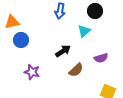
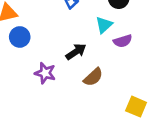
purple semicircle: (101, 58) -> (123, 41), moved
purple star: (32, 72) -> (45, 73), moved

